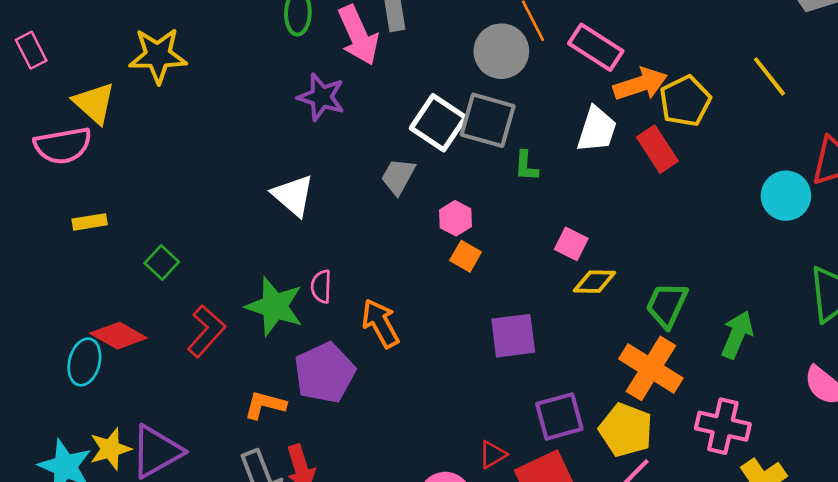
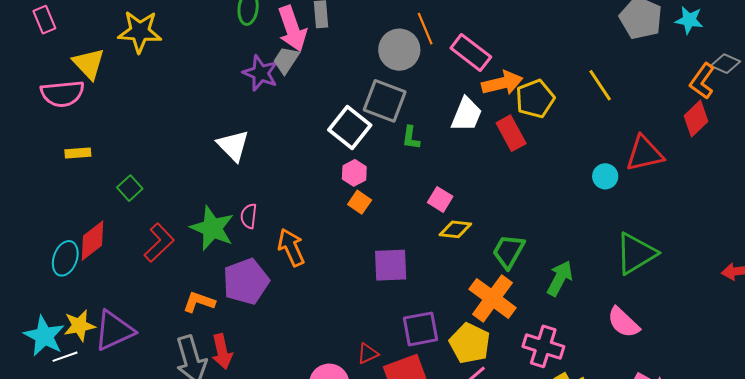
white square: (438, 123) -> (350, 128), moved
gray trapezoid: (398, 176) -> (286, 60), moved
cyan circle: (786, 196) -> (605, 176), size x0.7
red diamond: (118, 336) -> (93, 241), turned -72

